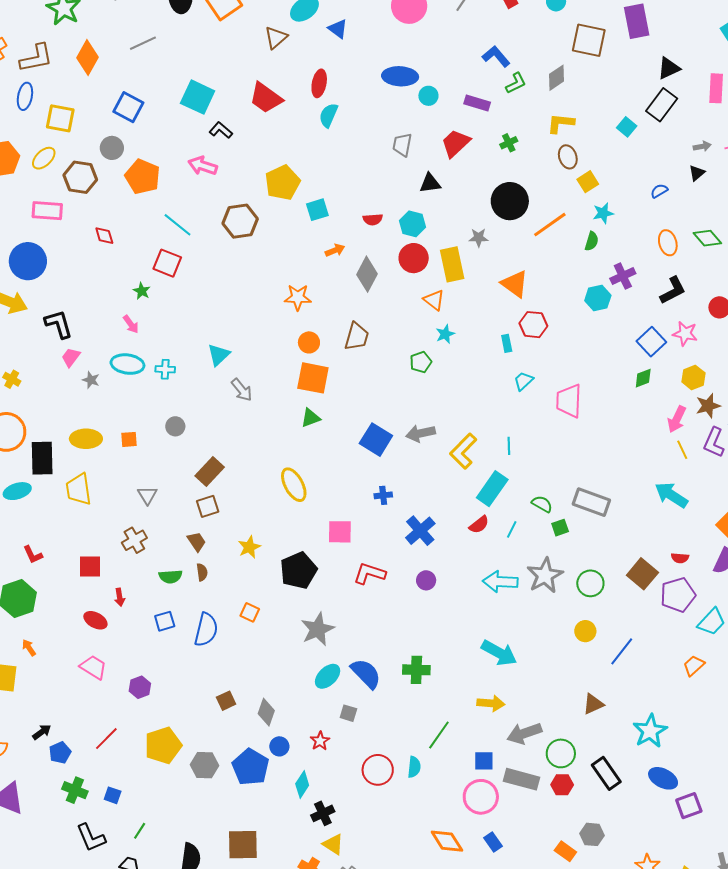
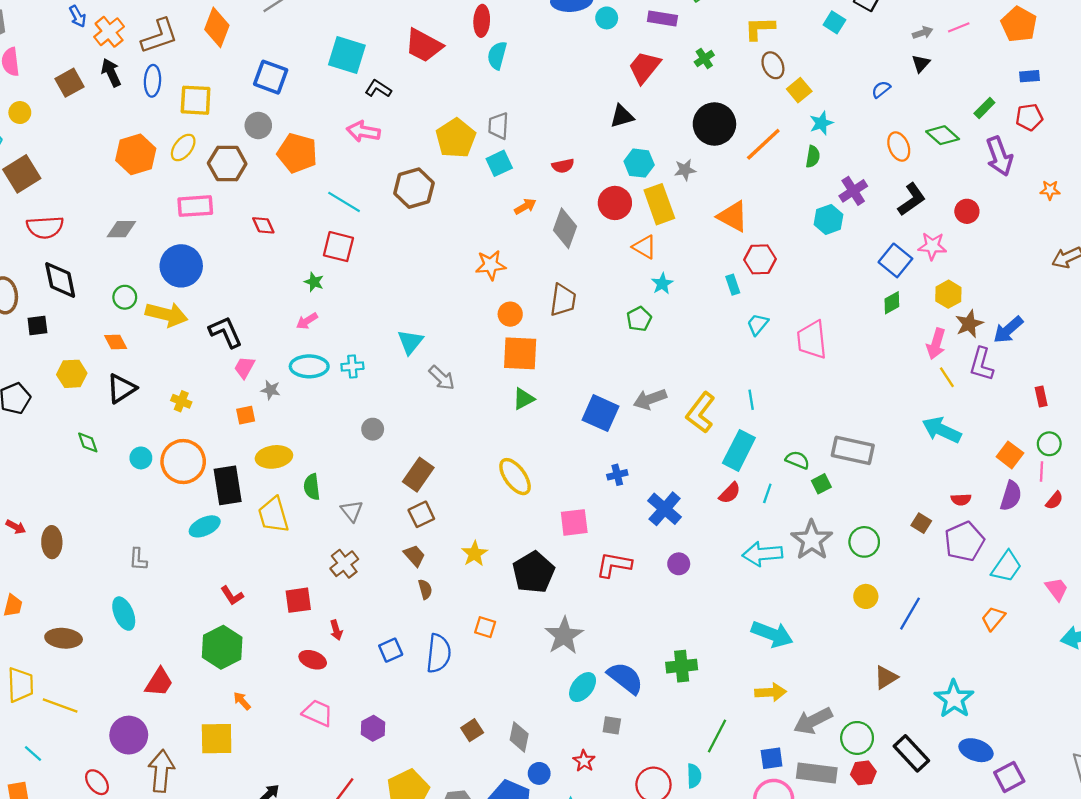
gray trapezoid: (402, 145) -> (498, 126), moved
cyan hexagon: (412, 224) -> (639, 163), moved
pink arrow: (131, 324) -> (307, 321), turned 102
orange square: (129, 439) -> (246, 415), moved
brown square: (642, 574) -> (921, 523), size x0.6
green semicircle: (170, 576) -> (312, 487), moved, turned 95

